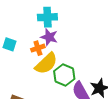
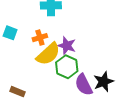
purple star: (49, 37) -> (67, 46), moved

